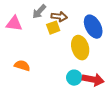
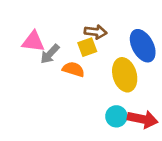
gray arrow: (39, 12) -> (50, 54), moved
orange semicircle: (22, 66) -> (73, 69), moved

